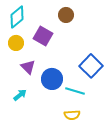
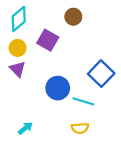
purple triangle: (28, 67) -> (18, 69), moved
cyan arrow: (20, 95) -> (25, 128), moved

